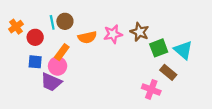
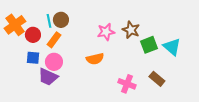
orange cross: (16, 27) -> (15, 25), size x1.5
orange semicircle: (87, 37) -> (95, 59), moved
orange rectangle: (62, 52) -> (54, 40), moved
brown rectangle: (168, 72) -> (157, 79), moved
pink cross: (151, 89) -> (127, 84), moved

